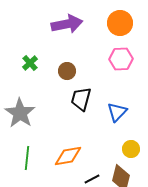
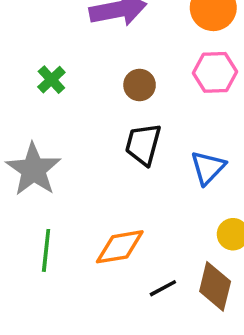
brown circle: (67, 71) -> (140, 85), moved

